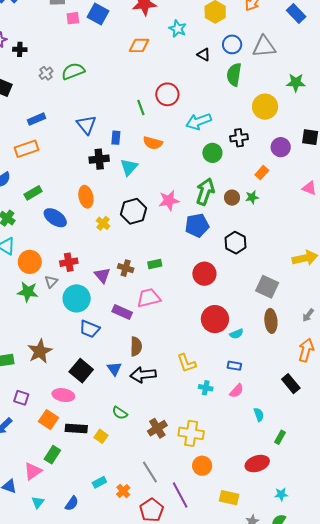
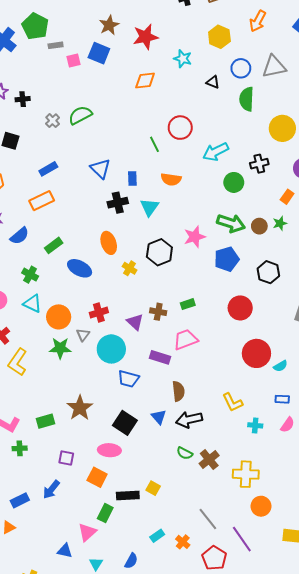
green arrow: (205, 192) -> (231, 223), turned 96
green semicircle: (120, 413) -> (185, 453), moved
brown cross: (157, 428) -> (209, 460), moved
black rectangle: (76, 429) -> (128, 496), moved

